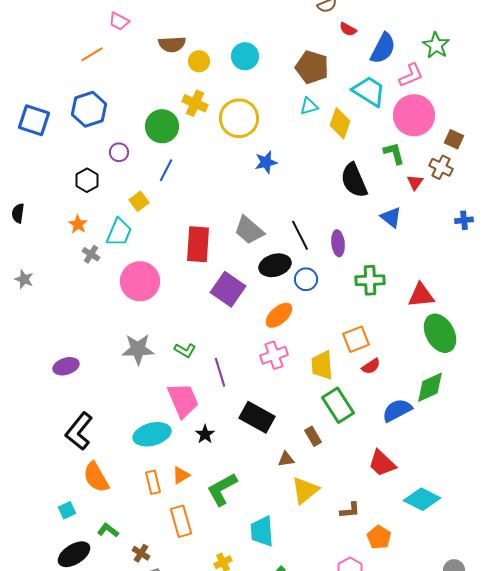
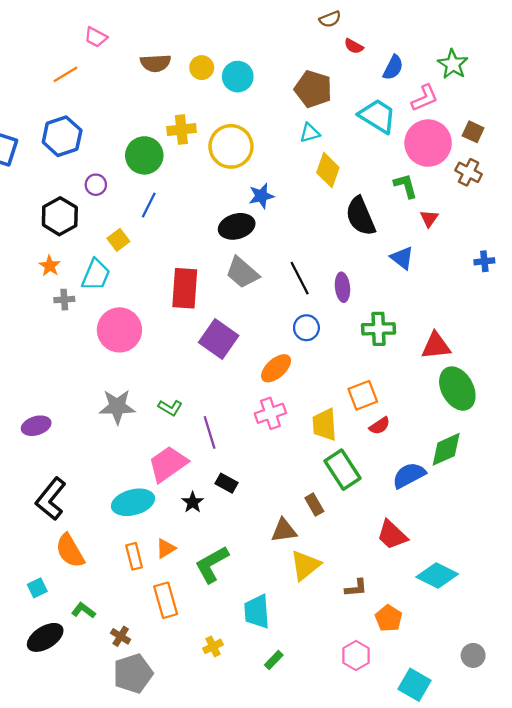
blue semicircle: (383, 48) -> (393, 68), size x0.7
yellow circle: (199, 61) -> (202, 68), moved
yellow cross: (195, 103) -> (181, 130), turned -30
yellow diamond: (340, 123) -> (328, 170), moved
brown square: (454, 139) -> (473, 132), moved
brown cross: (441, 167) -> (469, 172), moved
black hexagon: (87, 180) -> (60, 216), size x1.4
gray cross: (91, 254) -> (64, 300), turned -36
black ellipse: (275, 265) -> (237, 226), moved
pink trapezoid: (183, 400) -> (168, 464), turned -102
black rectangle: (257, 417) -> (226, 483), moved, size x0.6
brown triangle: (286, 459) -> (284, 530), size x1.4

